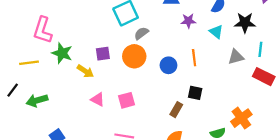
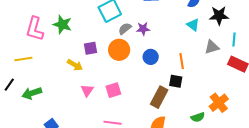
purple star: (188, 21) -> (143, 29), moved
green star: (62, 53) -> (62, 24), moved
orange line: (194, 58) -> (182, 61), moved
pink triangle: (98, 99) -> (87, 90), turned 40
brown rectangle: (176, 110) -> (159, 97), size x1.5

